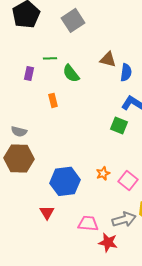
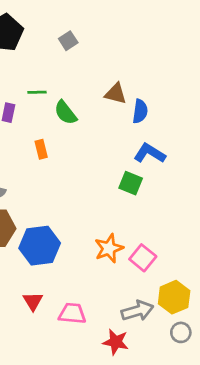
gray square: (73, 20) -> (68, 41), size x0.6
orange star: (103, 173) -> (109, 248), size x1.5
blue hexagon: (65, 181) -> (40, 246), moved
pink trapezoid: (88, 223) -> (72, 313), moved

